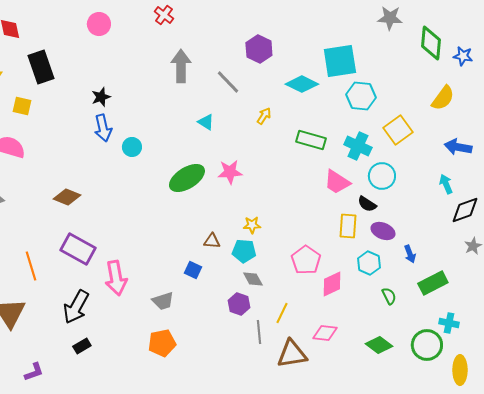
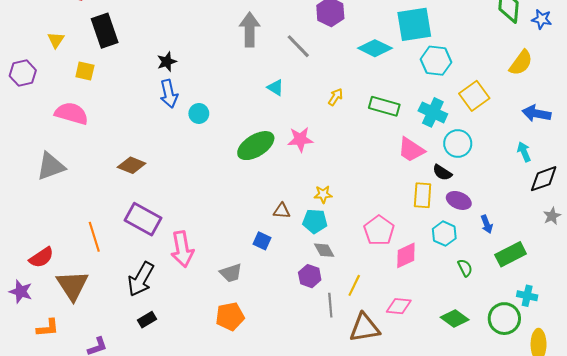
yellow arrow: (264, 116) -> (336, 97), moved

